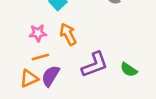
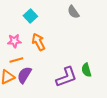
purple L-shape: (95, 65) -> (66, 77), moved
green semicircle: (129, 70) -> (86, 70), turned 40

